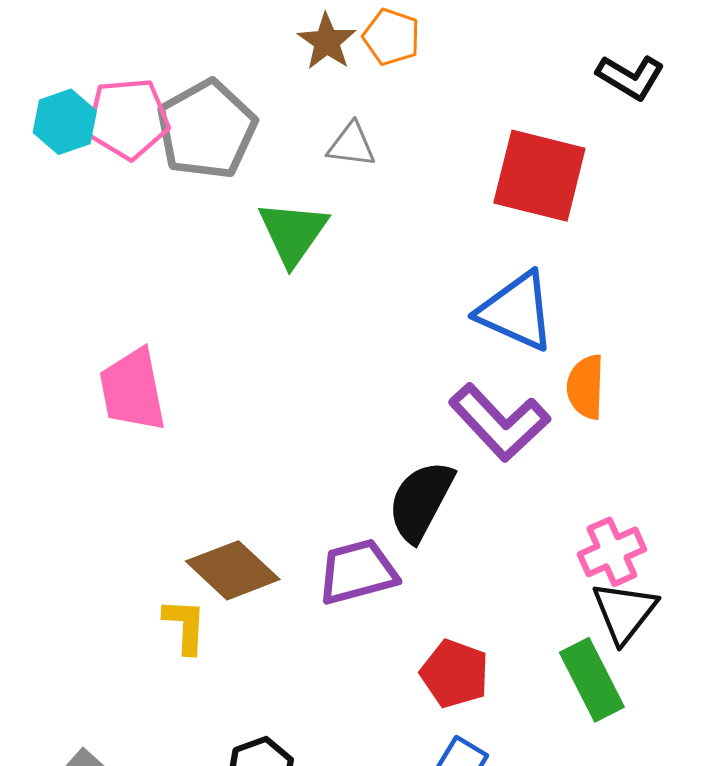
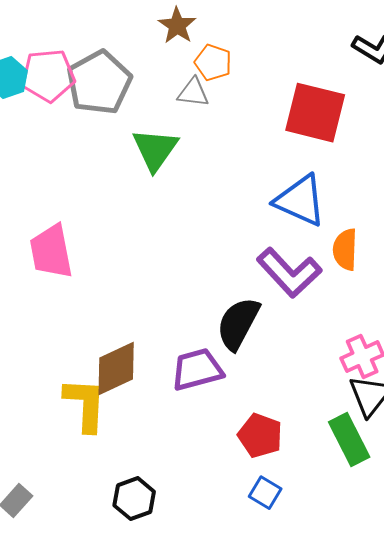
orange pentagon: (392, 37) -> (213, 63), moved
brown diamond: (233, 570) -> (116, 369), turned -68
yellow L-shape: (185, 626) -> (85, 405), size x1.5

